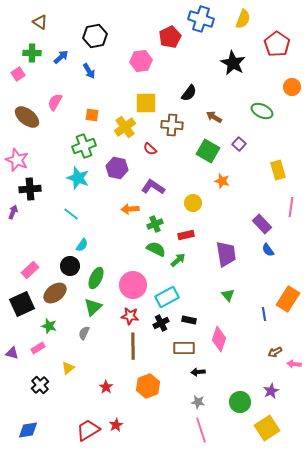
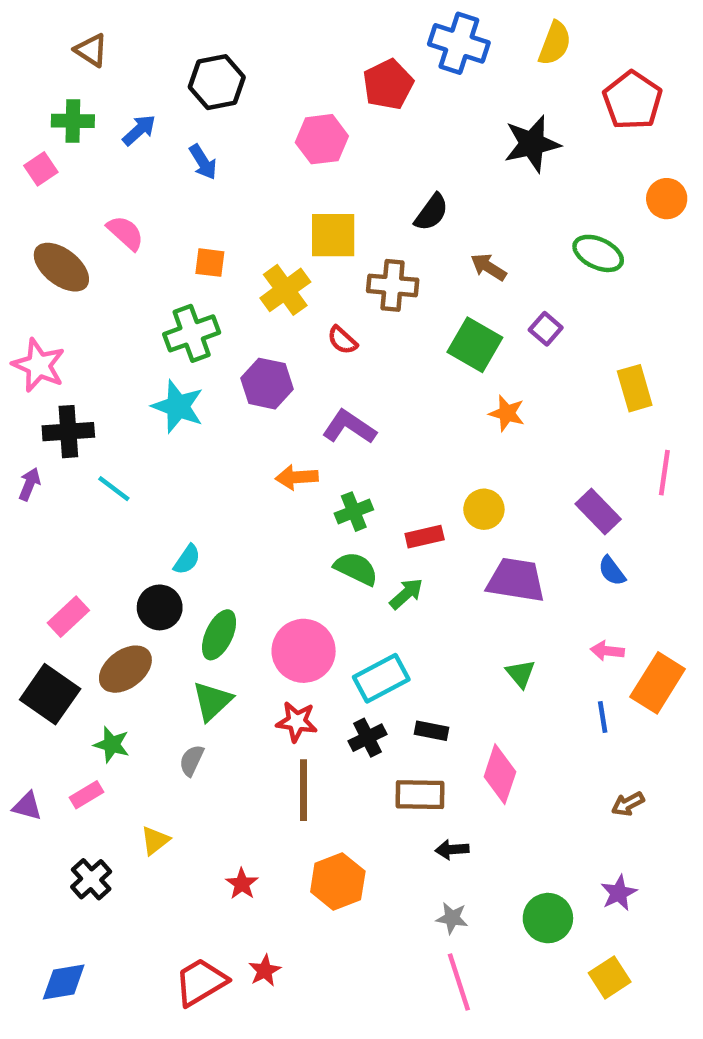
black star: (233, 63) -> (532, 144), turned 30
pink semicircle: (55, 102) -> (125, 233), turned 102
yellow circle: (193, 203) -> (484, 509), moved
cyan line: (71, 214) -> (114, 489), moved
purple trapezoid: (226, 254) -> (516, 580), turned -72
black square: (22, 304) -> (50, 694), turned -30
pink arrow: (294, 364) -> (607, 651), moved
yellow square: (267, 428) -> (610, 977), size x0.7

